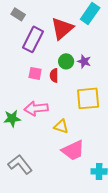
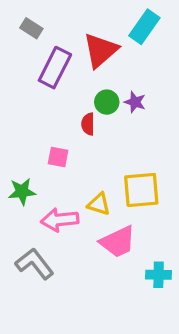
pink square: (35, 73) -> (58, 157), moved
yellow square: (88, 98) -> (141, 190), moved
pink arrow: (36, 108) -> (60, 220), moved

